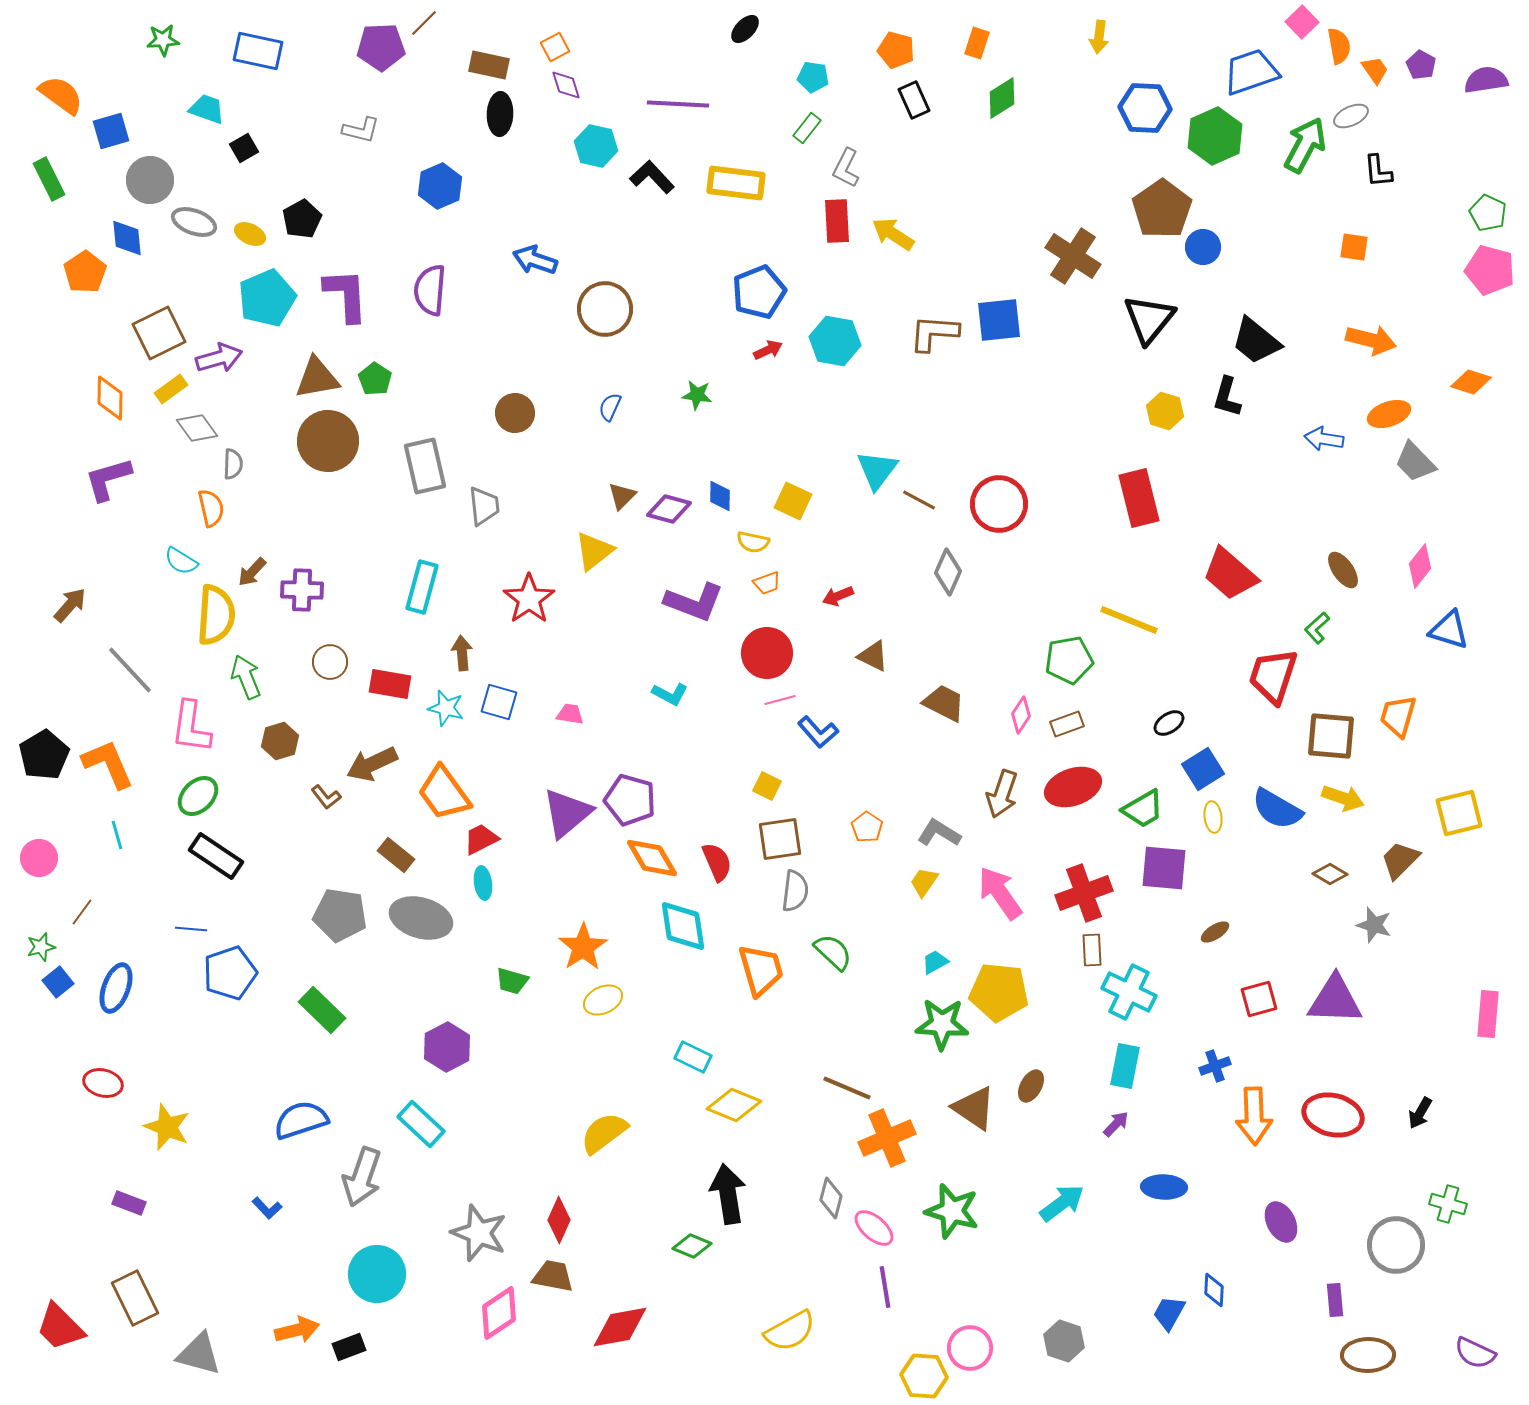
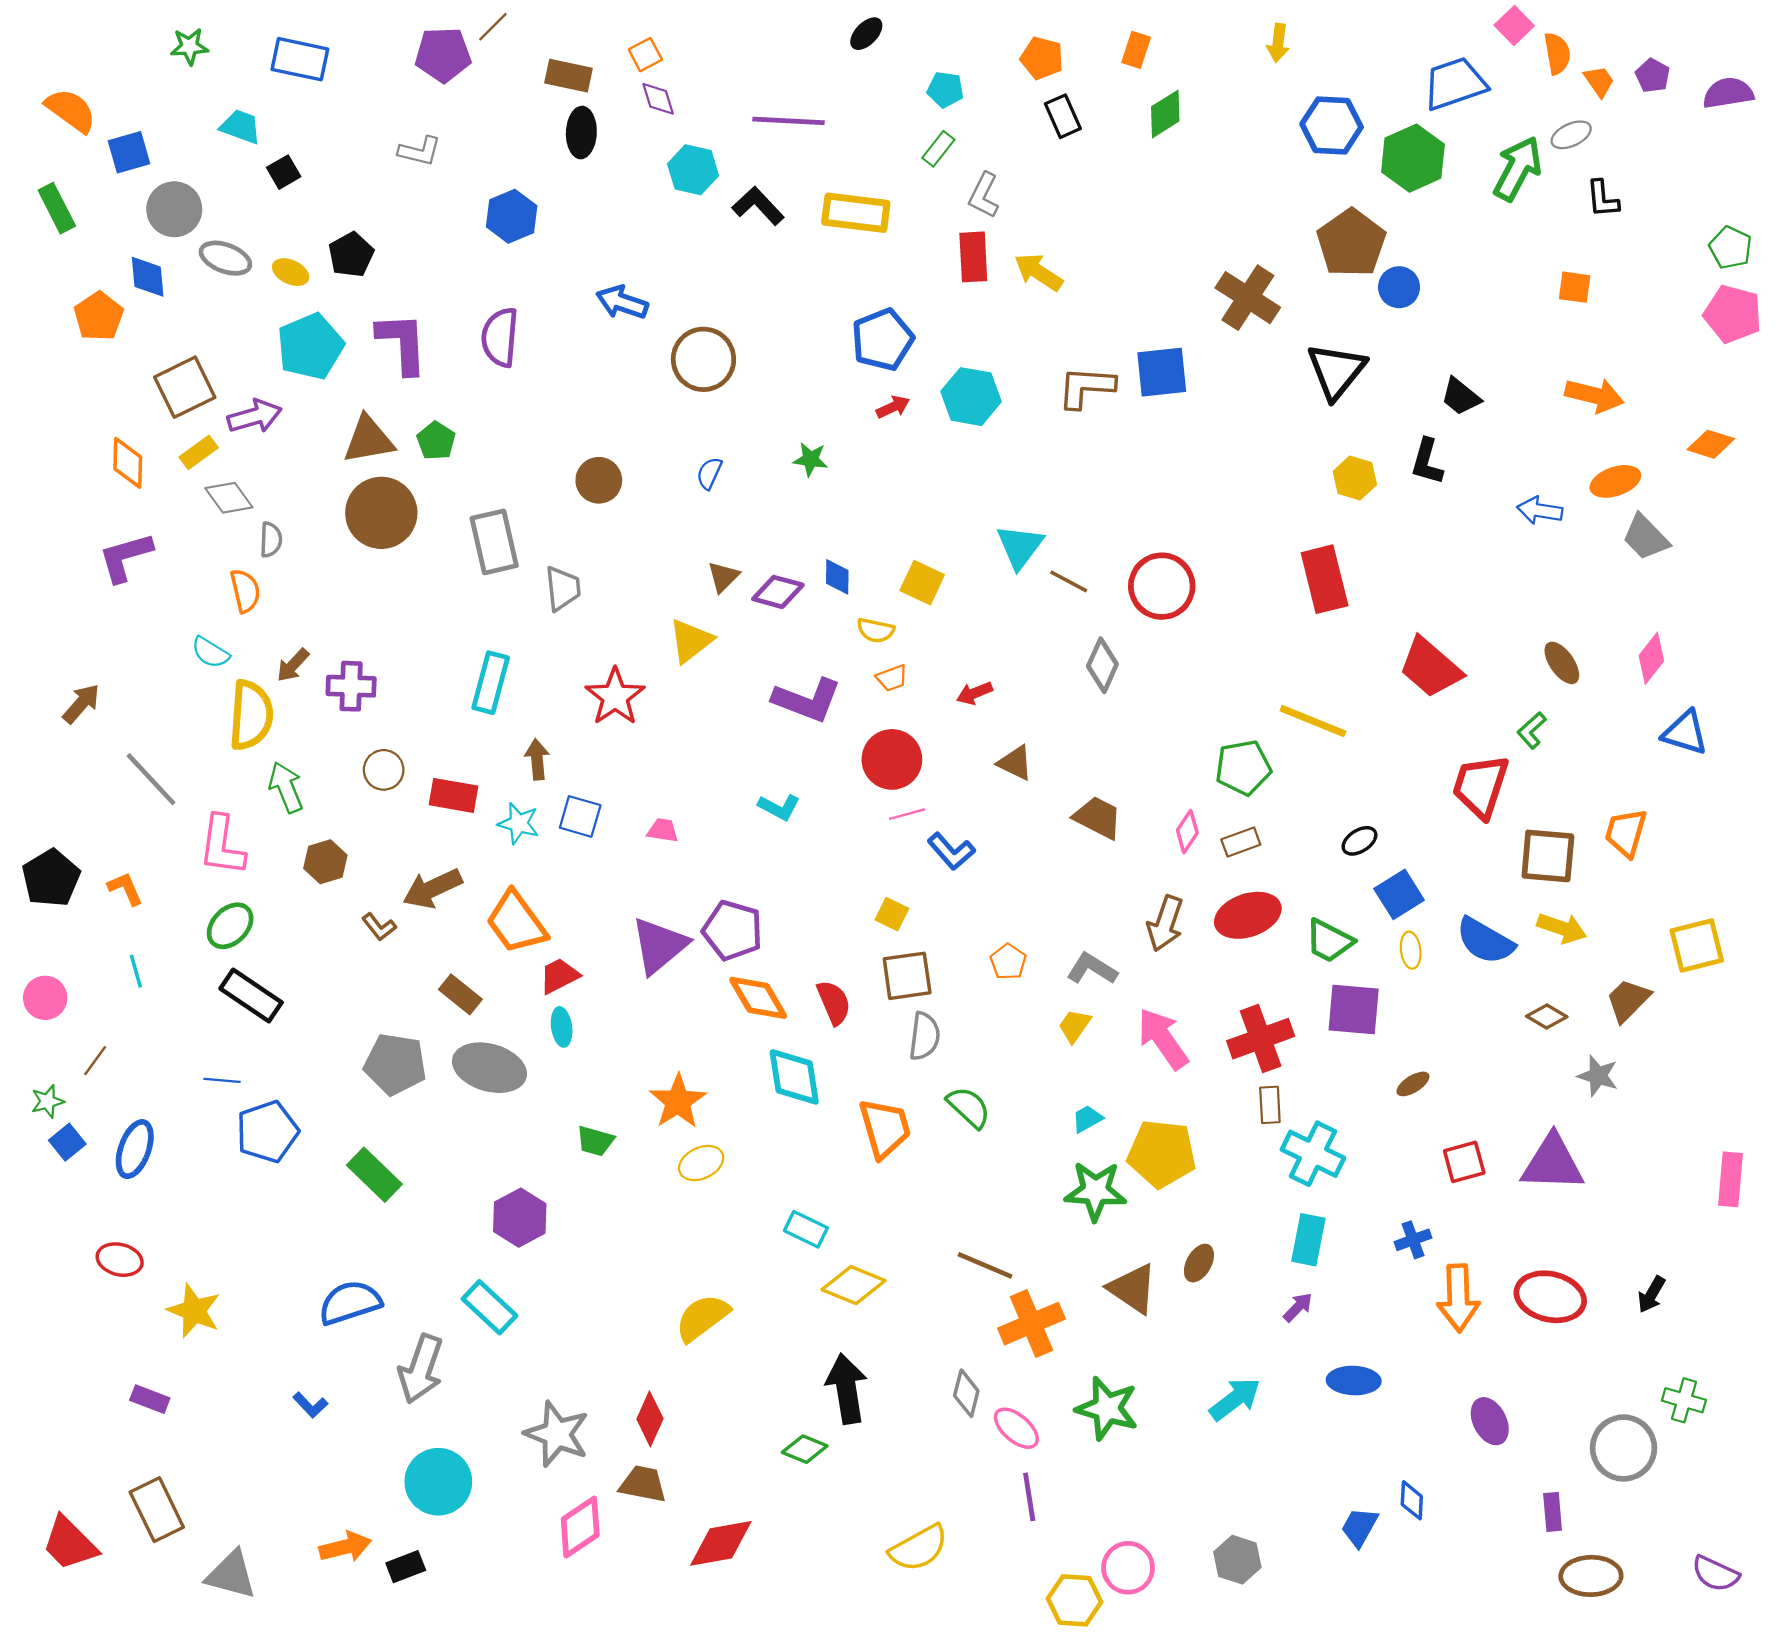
black trapezoid: (1256, 341) -> (1461, 397), size x0.7
orange L-shape: (108, 764) -> (125, 889), size x0.6
green trapezoid: (1143, 809) -> (1329, 941), turned 57

